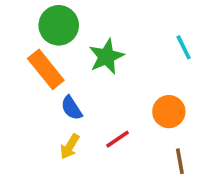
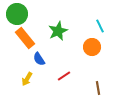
green circle: (59, 25) -> (17, 14), moved
orange circle: (169, 112) -> (92, 47), moved
yellow arrow: (70, 146) -> (27, 79), moved

